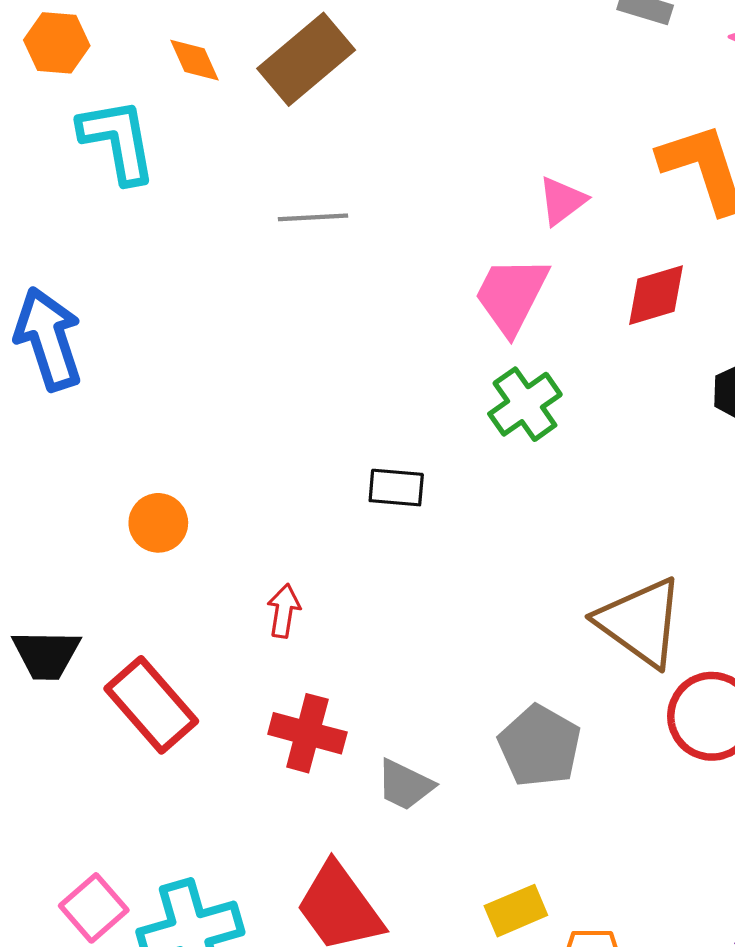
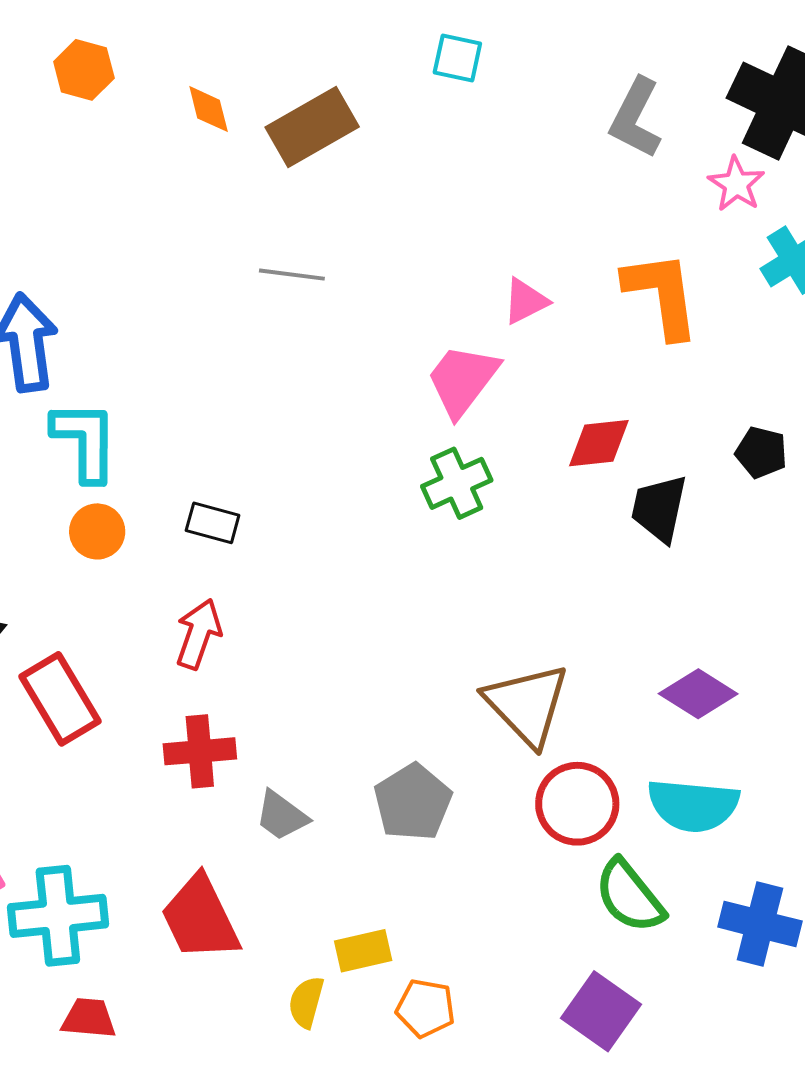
cyan L-shape: (118, 141) -> (85, 441), moved
red diamond: (656, 295) -> (599, 443), moved
black rectangle: (396, 488) -> (213, 523), moved
red arrow: (284, 611) -> (199, 634), size x1.4
red cross: (307, 733) -> (200, 751), turned -30

